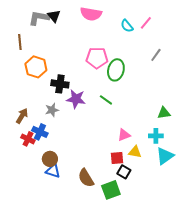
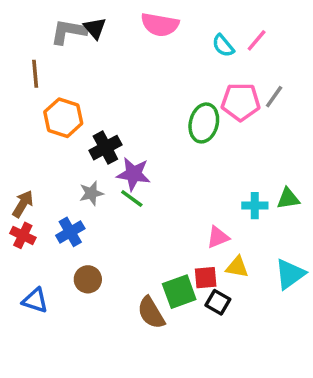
pink pentagon: (97, 58) -> (241, 102), moved
black cross: (60, 84) -> (105, 148), turned -36
green line: (106, 100) -> (132, 199), moved
brown arrow: (22, 116) -> (23, 204), moved
blue cross: (40, 132) -> (70, 232), turned 35
cyan cross: (156, 136) -> (255, 206), moved
red cross: (28, 139) -> (23, 235), moved
blue triangle: (53, 171) -> (35, 300), moved
green square: (111, 190) -> (179, 292), moved

